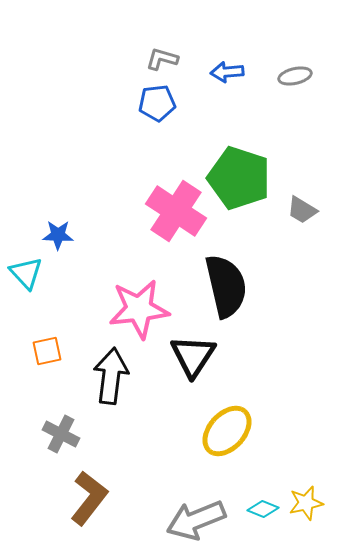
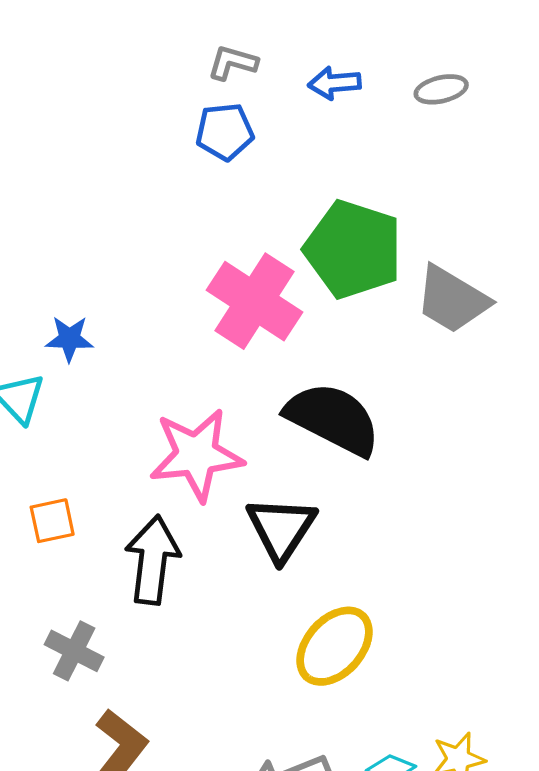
gray trapezoid: (302, 210) -> (452, 300), size x1.6
black semicircle: (226, 286) -> (333, 419), turned -50

